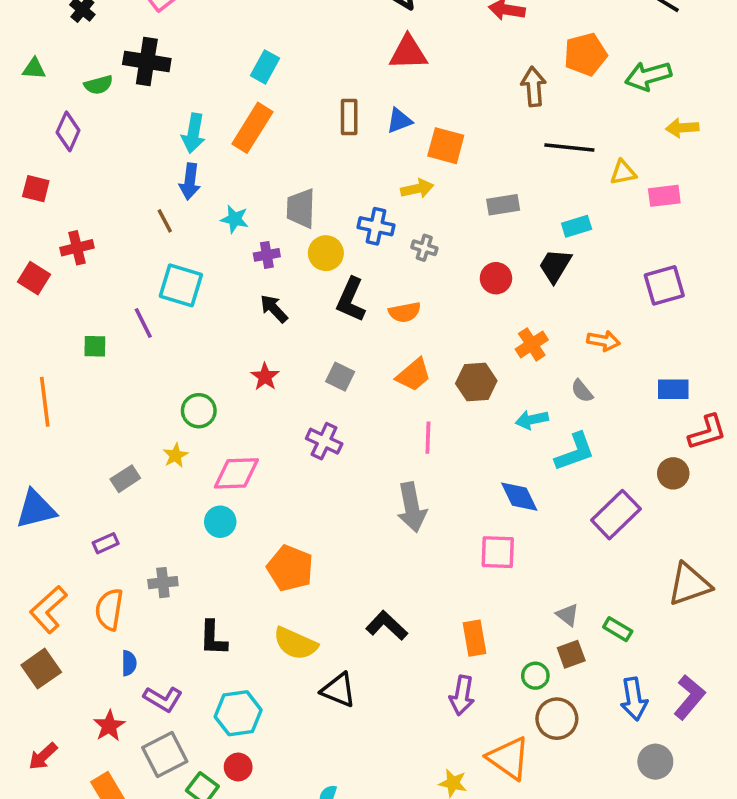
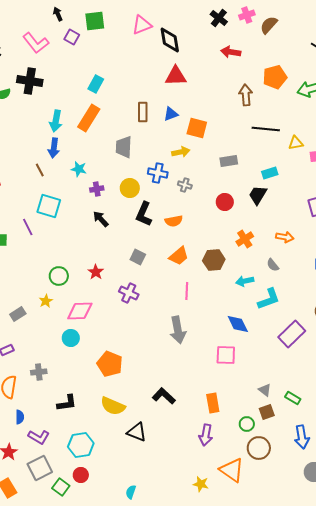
gray trapezoid: (301, 208) -> (124, 147), moved
red star: (265, 377) -> (96, 272), moved
black L-shape: (213, 638) -> (67, 403), turned -100

